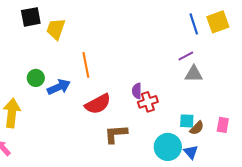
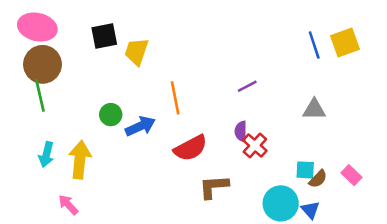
purple line: (186, 56) -> (247, 86), moved
red cross: (148, 102) -> (255, 145), turned -30
pink rectangle: (223, 125) -> (351, 175), turned -56

